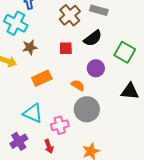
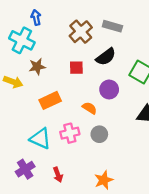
gray circle: (87, 109) -> (99, 134), size x0.6
pink cross: (60, 125) -> (70, 133), moved

